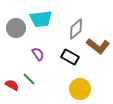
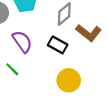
purple semicircle: (38, 54) -> (22, 42), size x1.5

